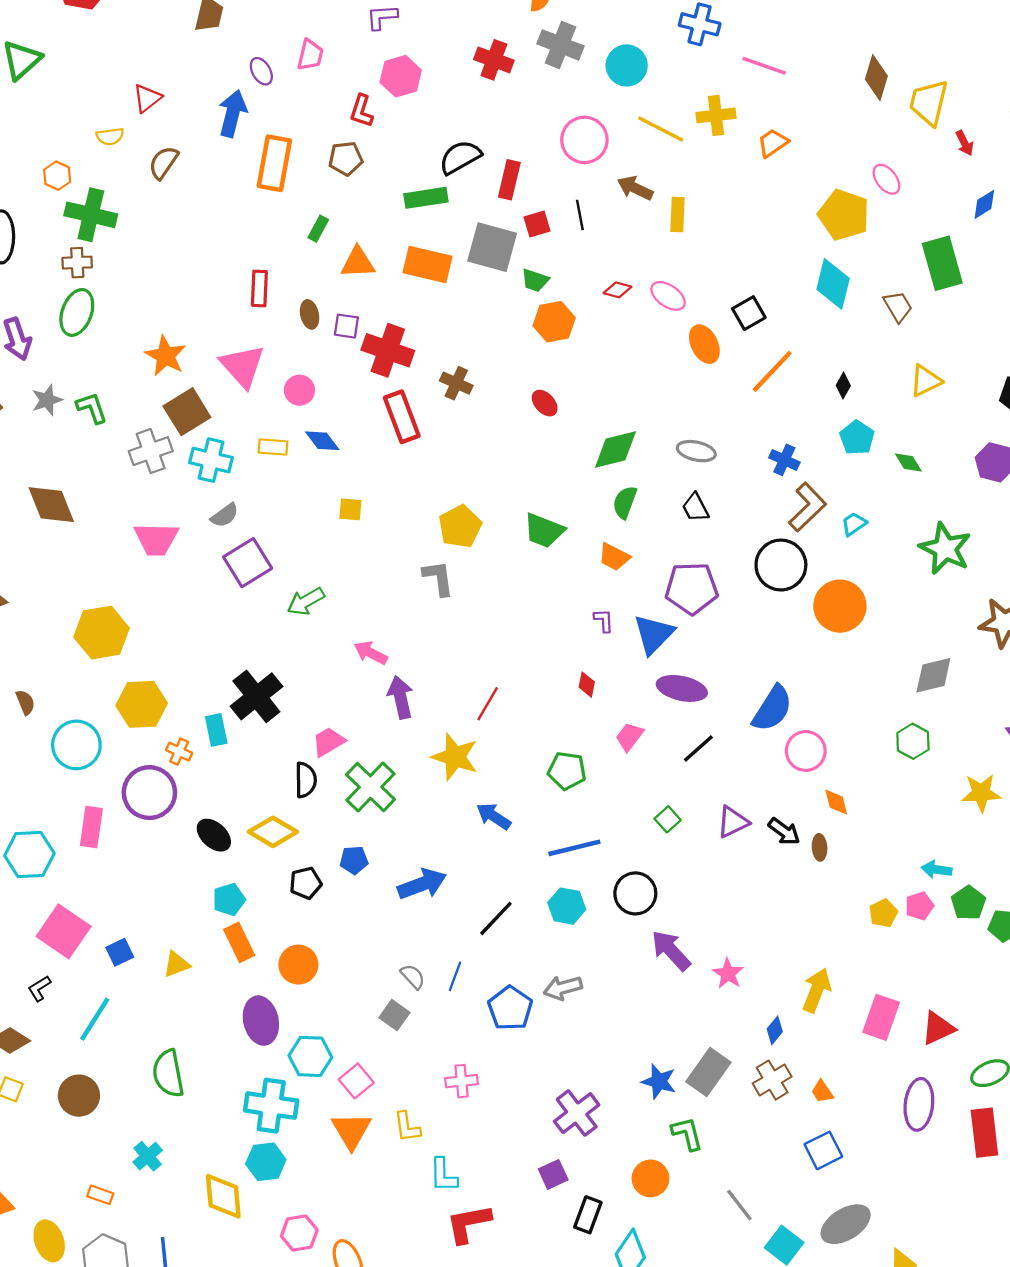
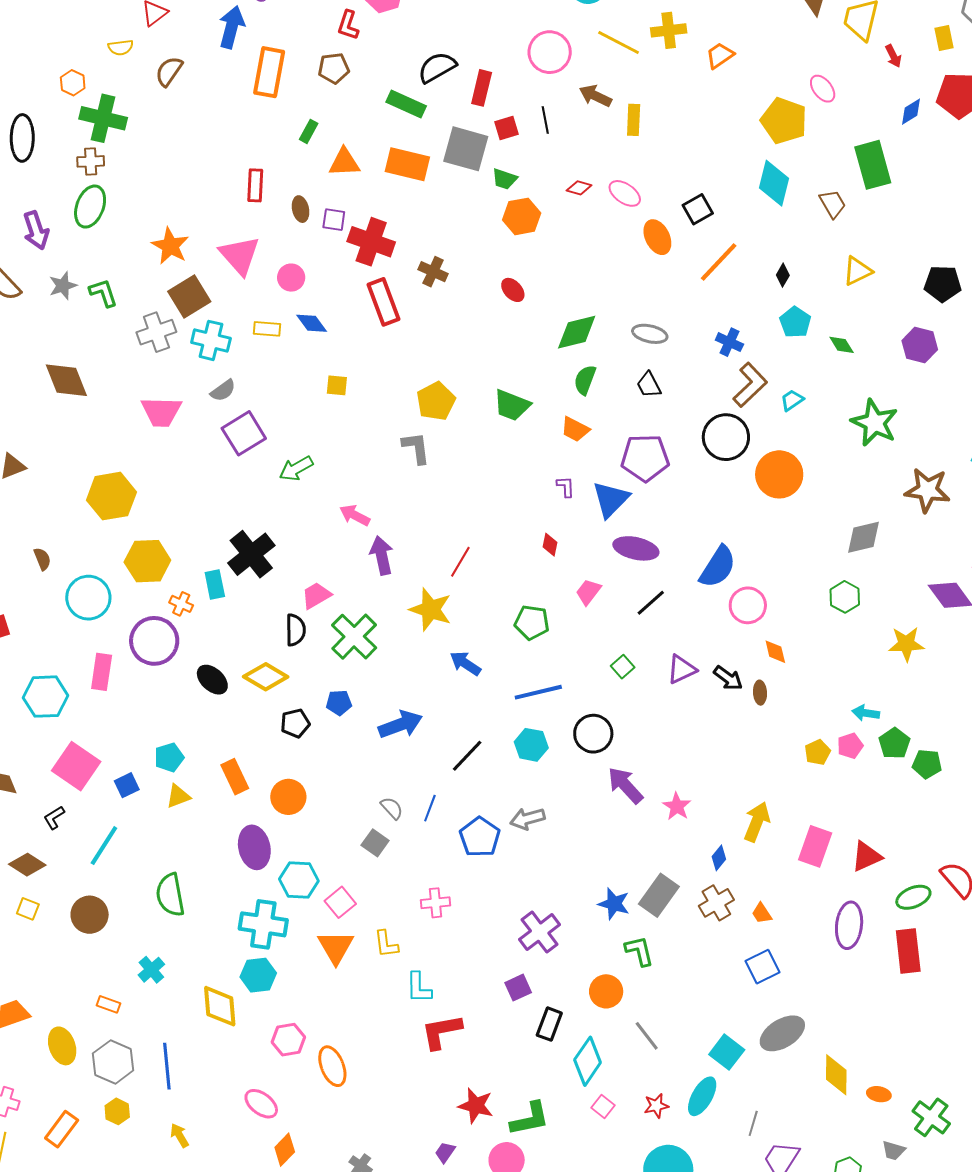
green rectangle: (426, 198) -> (406, 104), turned 33
cyan pentagon: (229, 899) -> (169, 757), moved
gray line: (739, 1205) -> (647, 1036), moved

